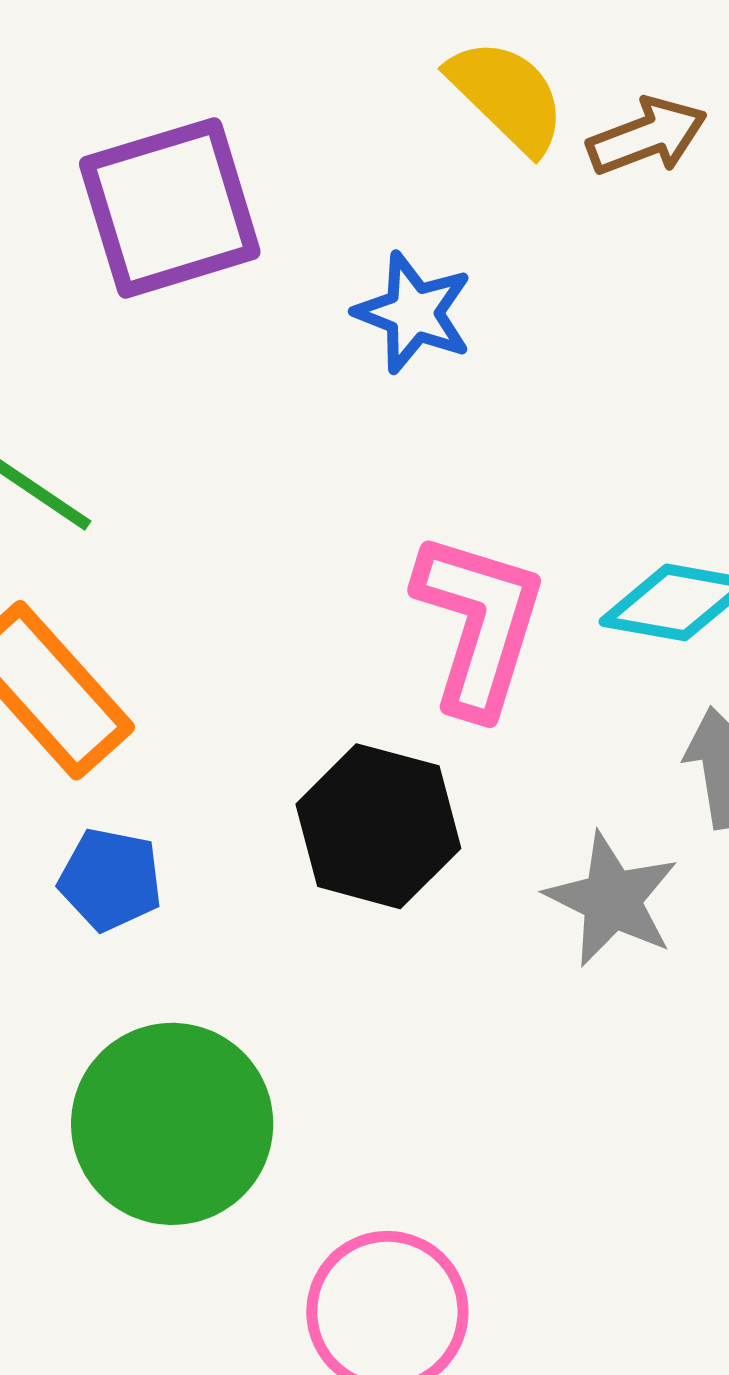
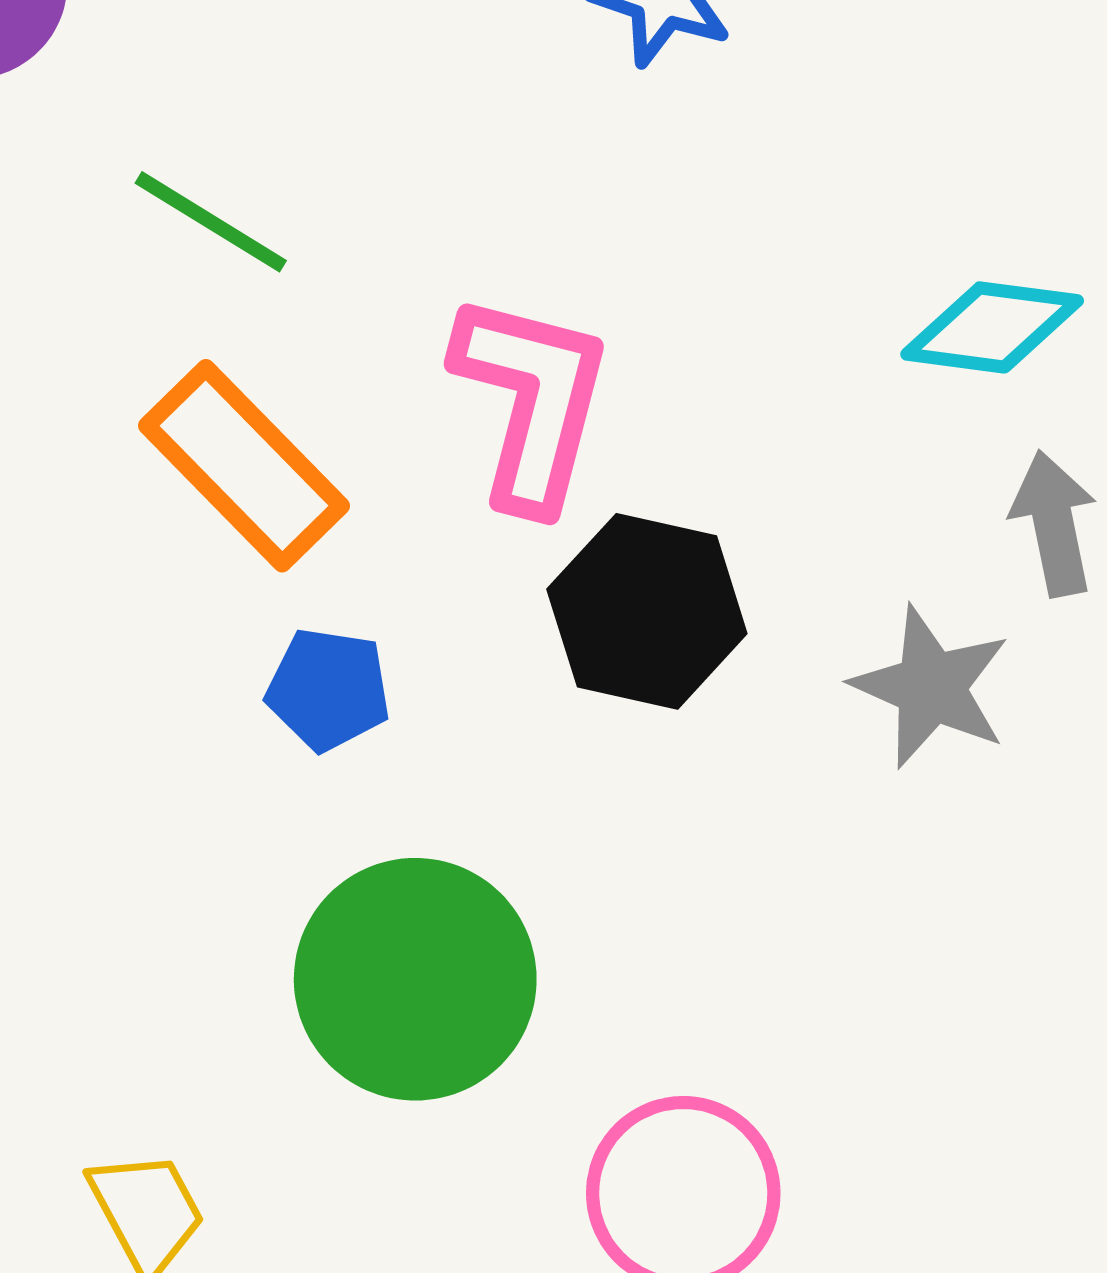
pink L-shape: (479, 624) -> (532, 401), moved

